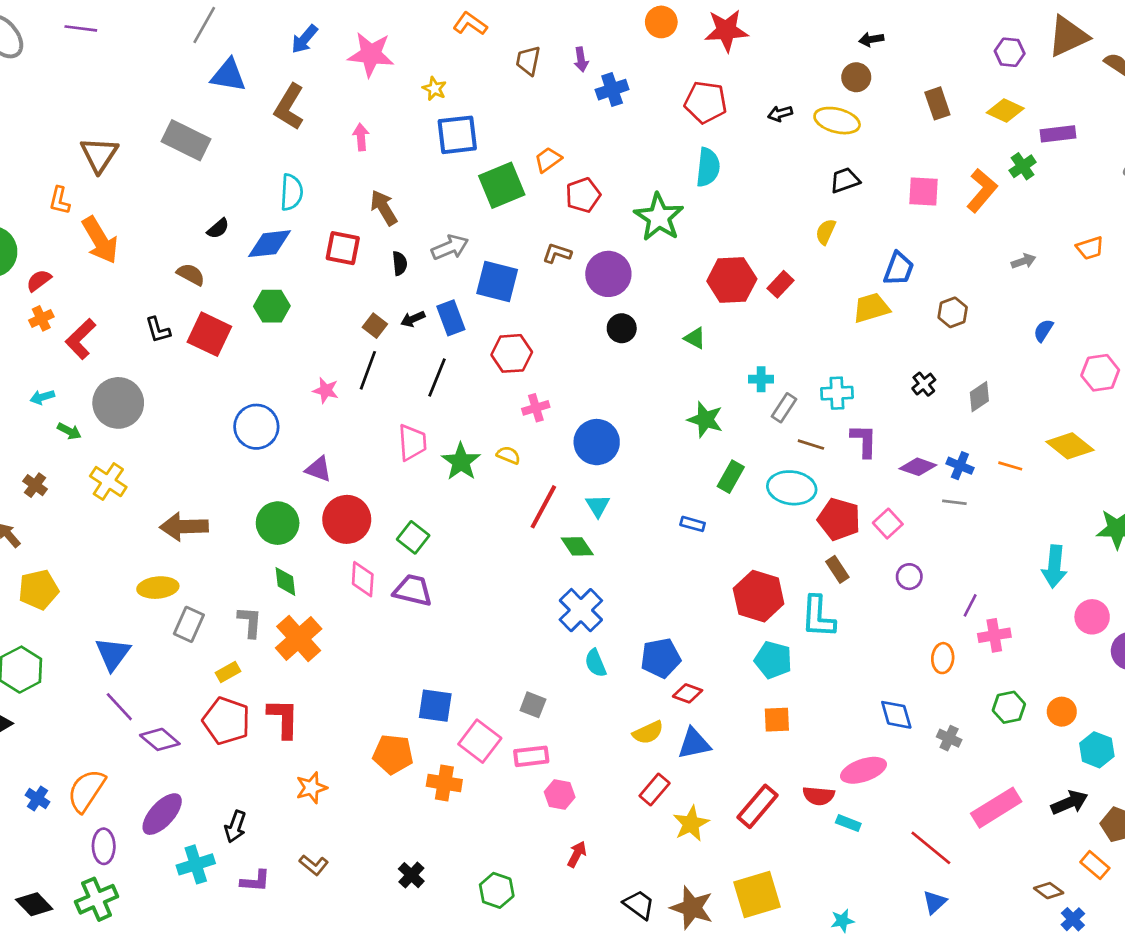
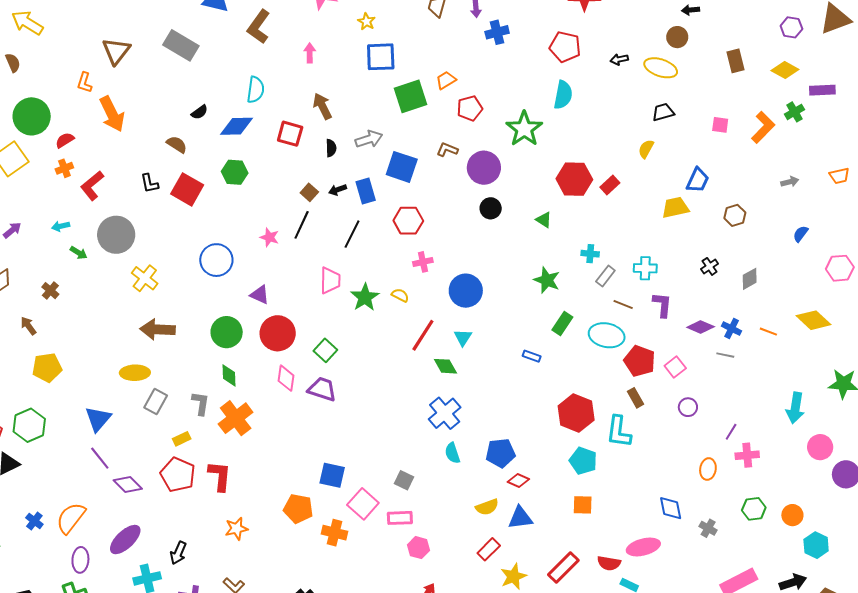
pink square: (923, 192) -> (720, 125), size x0.7
yellow cross: (108, 482) -> (145, 278), moved

